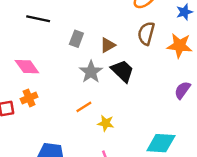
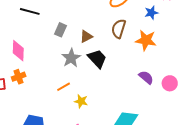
pink diamond: (27, 67) -> (18, 51), turned 35
purple semicircle: (182, 90) -> (146, 77), turned 91

